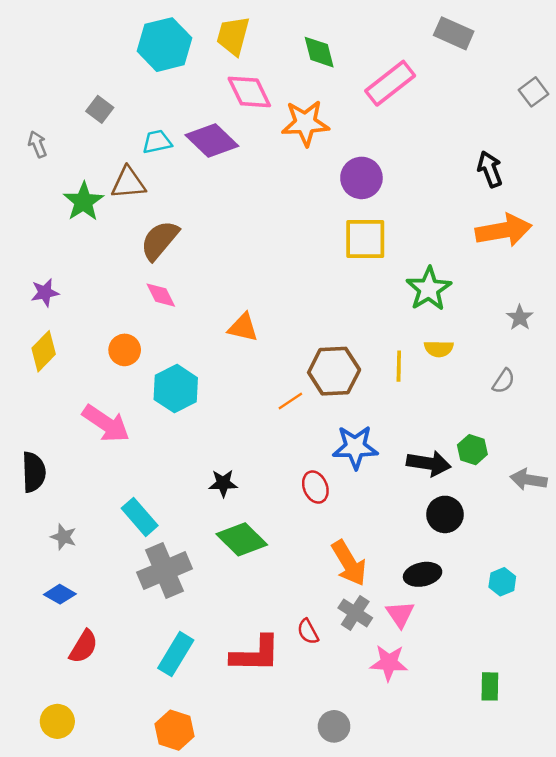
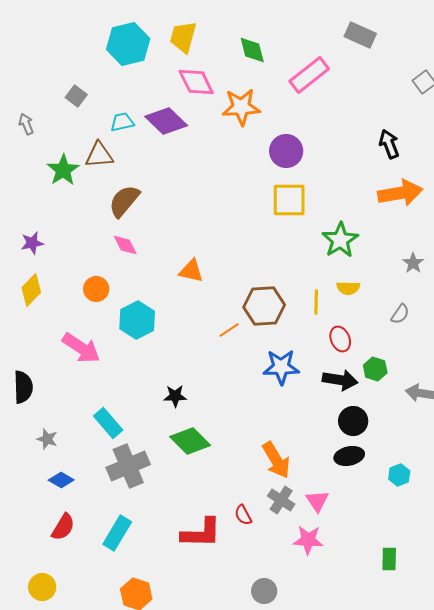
red ellipse: (315, 487) -> (340, 339), moved
black ellipse: (423, 574) -> (349, 456), moved
blue diamond: (60, 594) -> (61, 480), moved
cyan rectangle: (176, 654) -> (117, 533), moved

